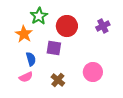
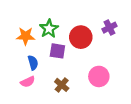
green star: (39, 16) -> (49, 29), moved
red circle: (67, 26) -> (81, 37), moved
orange star: (24, 34) -> (26, 36), turned -30

